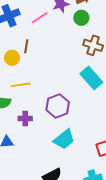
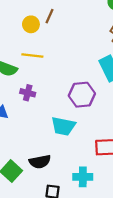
purple hexagon: (58, 106) -> (82, 95), moved
cyan trapezoid: (64, 139) -> (63, 126), turned 35

